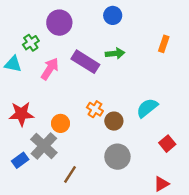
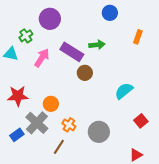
blue circle: (113, 15) -> (110, 13), moved
orange cross: (95, 109) -> (69, 125), moved
brown circle: (114, 121) -> (85, 73), moved

